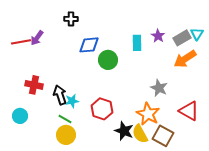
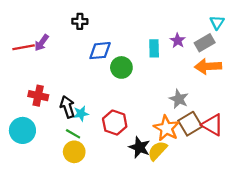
cyan triangle: (197, 34) -> (217, 22), moved
orange arrow: (185, 59) -> (208, 66), turned 30
cyan circle: (20, 116) -> (22, 130), size x1.5
yellow semicircle: (140, 134) -> (157, 151), turned 72
brown square: (163, 136) -> (190, 124), moved, turned 30

